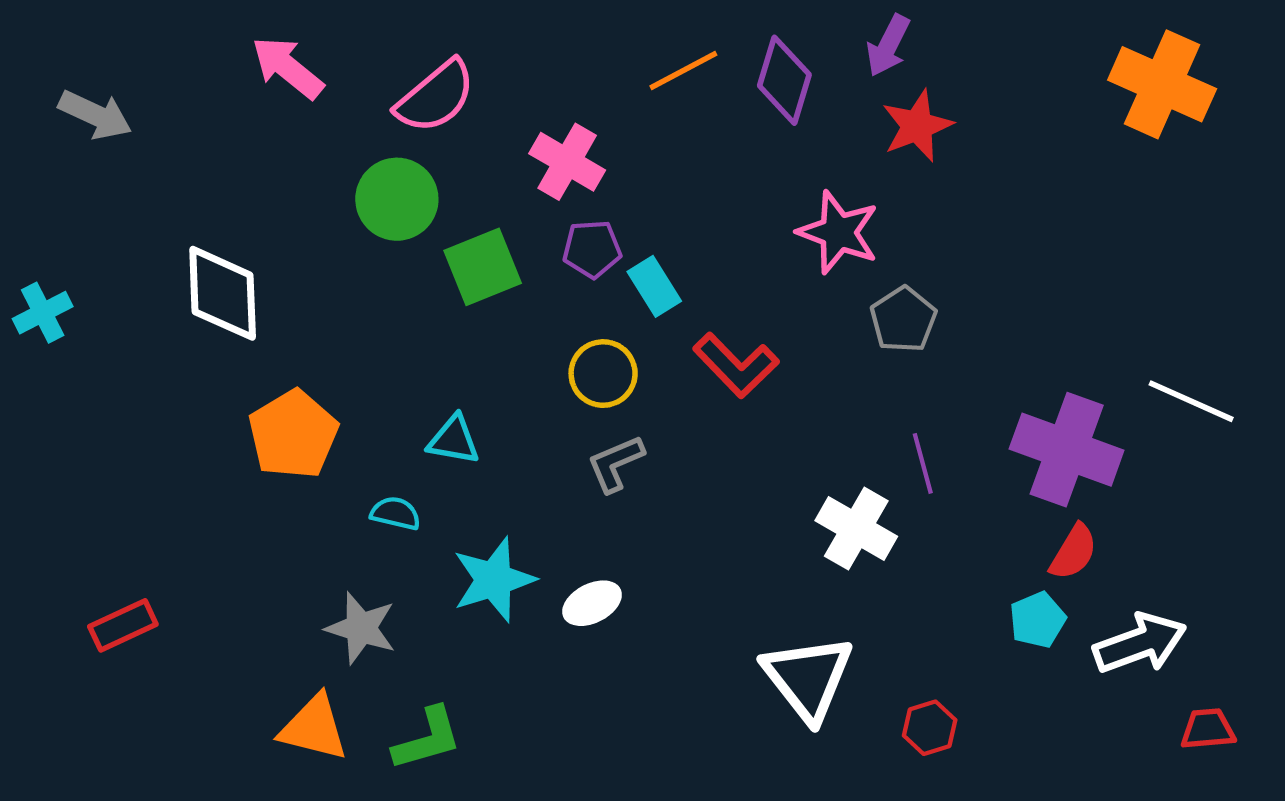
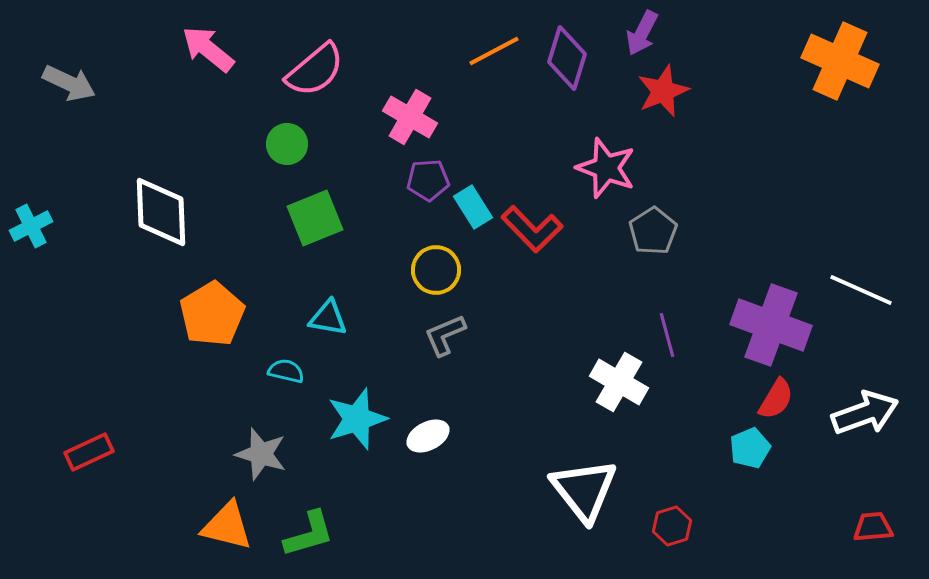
green circle: (397, 199) -> (287, 144), size x0.7
green square: (483, 267) -> (315, 218), moved
red L-shape: (736, 365) -> (532, 229), moved
white arrow: (1140, 643) -> (865, 413), moved

